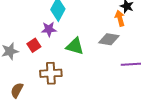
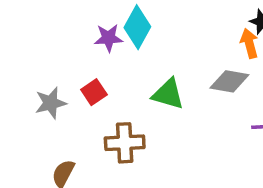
purple star: (49, 29) -> (108, 38), moved

